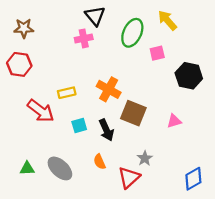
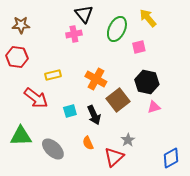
black hexagon: (189, 76) -> (147, 82), moved
yellow rectangle: (67, 93) -> (53, 75), moved
brown square: (133, 113) -> (118, 100), turned 30
green triangle: (27, 168) -> (21, 136), moved, size x1.6

